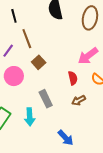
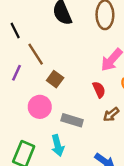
pink circle: (14, 76) -> (40, 107), moved
gray rectangle: (46, 99) -> (72, 120), turned -36

